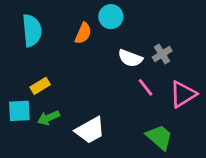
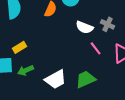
gray cross: (162, 54) -> (108, 24), turned -32
green trapezoid: (159, 137) -> (86, 79), moved, turned -65

